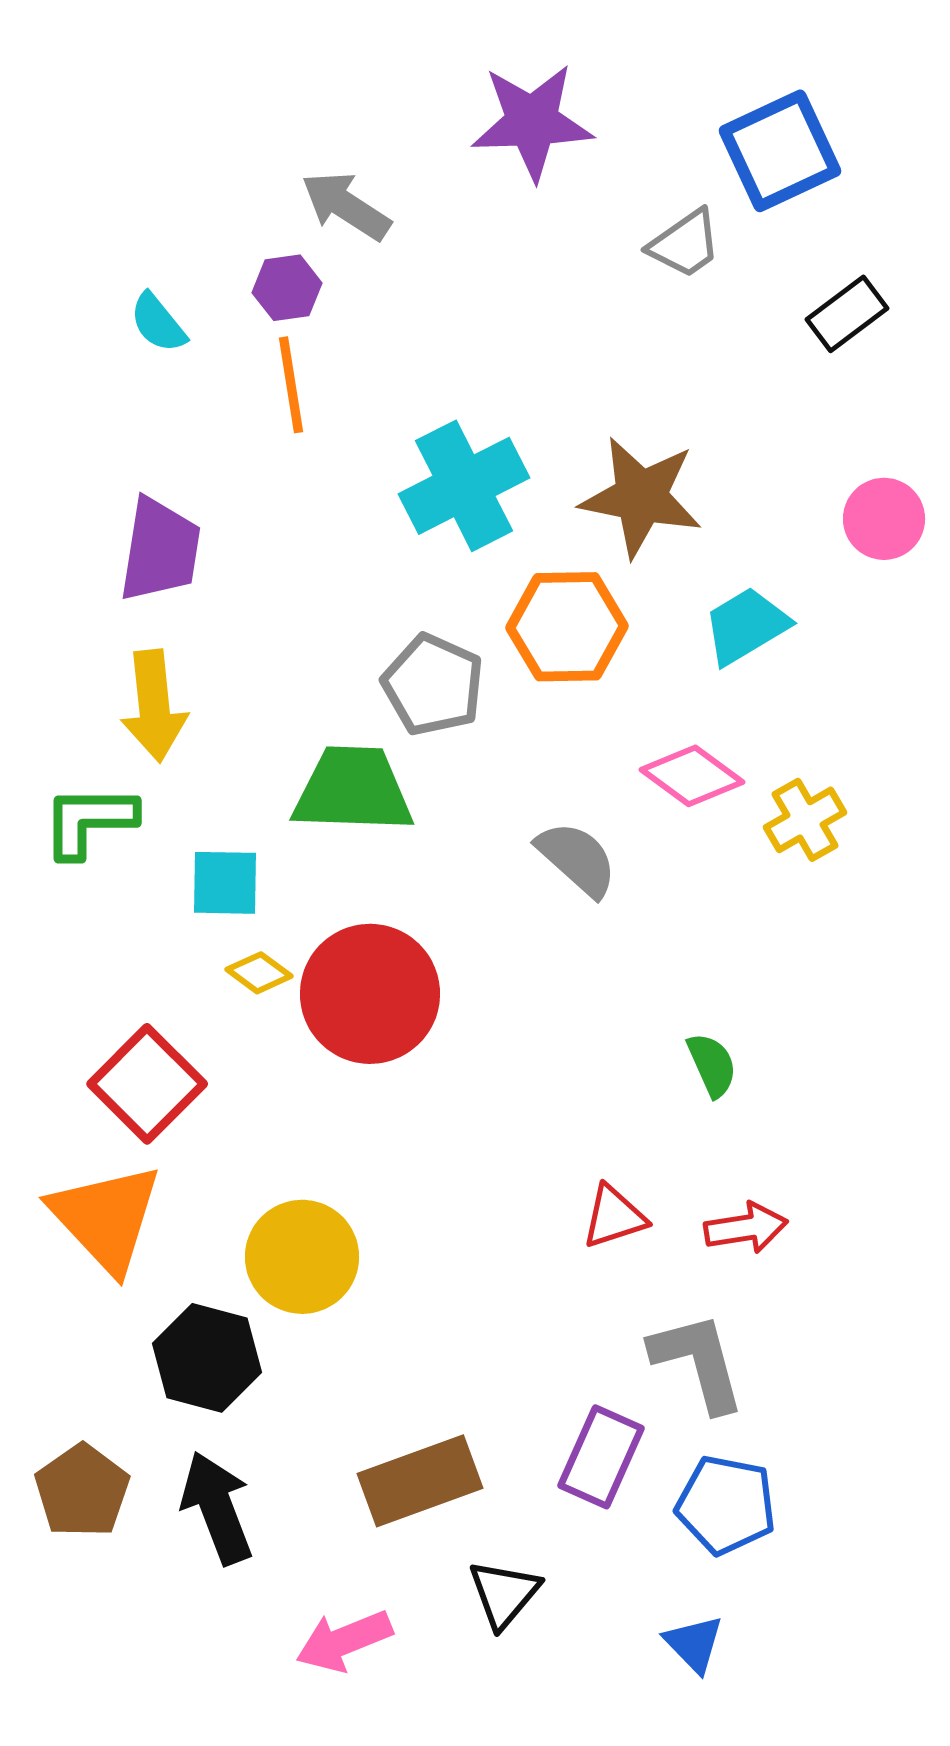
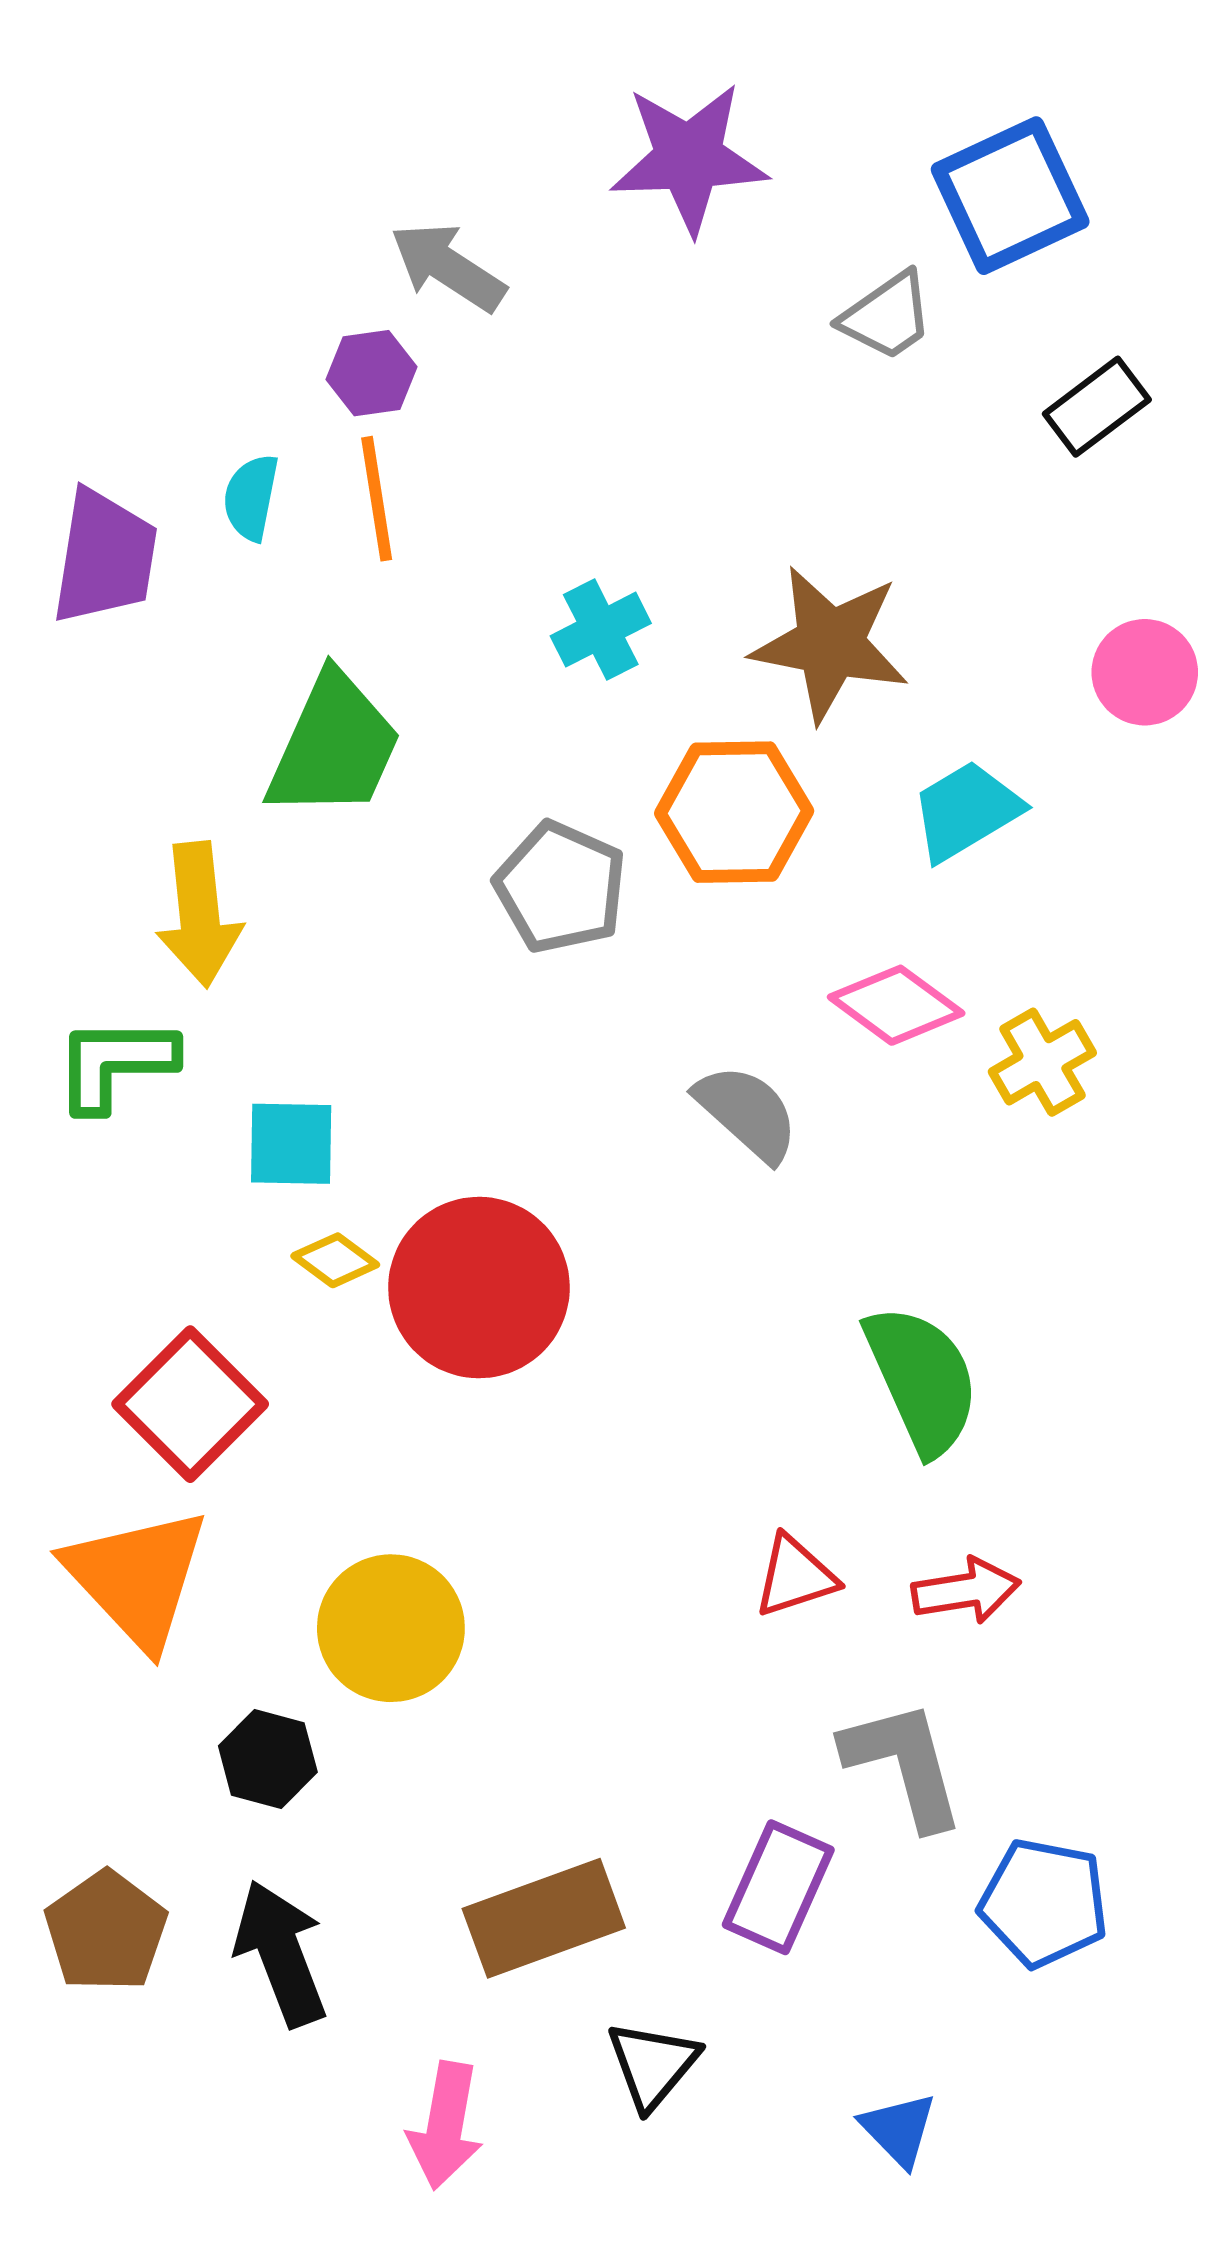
cyan semicircle: (158, 323) -> (251, 497), moved, turned 50
cyan cross: (464, 486) -> (601, 630), size x0.6
purple trapezoid: (160, 550) -> (105, 557), moved
green trapezoid: (353, 790) -> (334, 746), moved, turned 112
green semicircle: (712, 1065) -> (922, 1379), size x1.8
black hexagon: (207, 1358) -> (268, 1759), size x0.7
blue pentagon: (726, 1505) -> (1044, 1903), moved
pink arrow: (344, 1641) -> (445, 2126), turned -58

